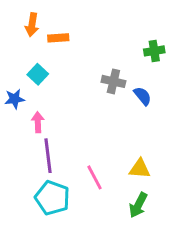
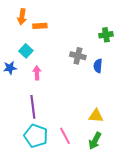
blue semicircle: (143, 96) -> (98, 66), turned -136
pink arrow: (38, 122) -> (37, 73), moved
pink line: (95, 177) -> (65, 136), moved

